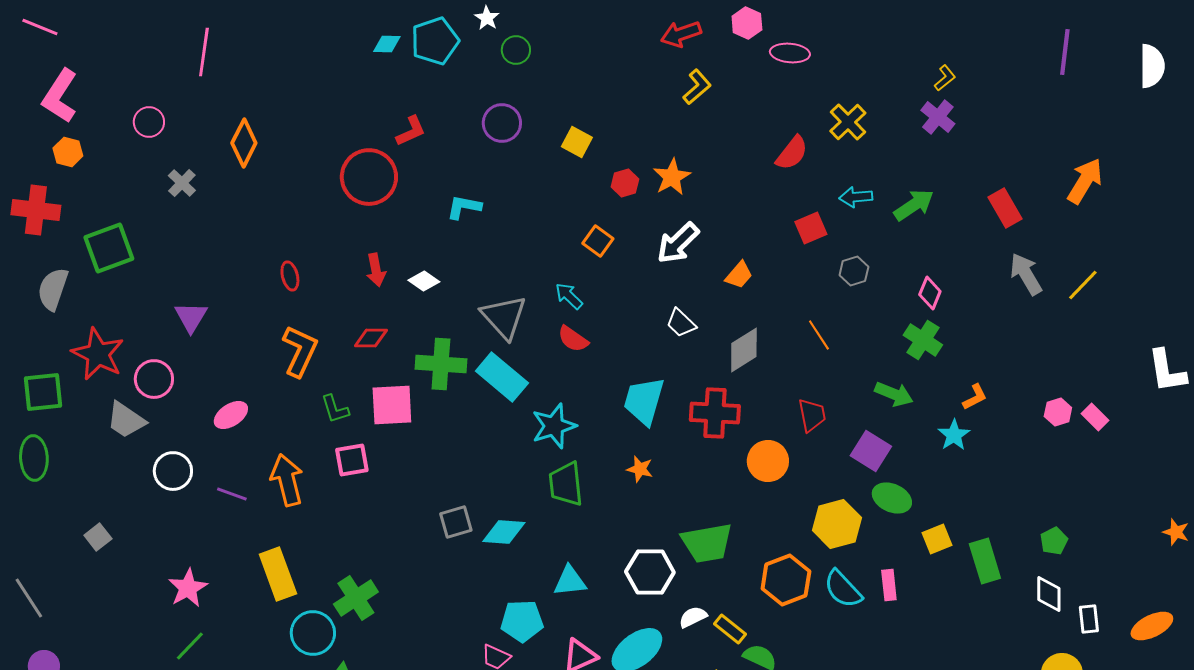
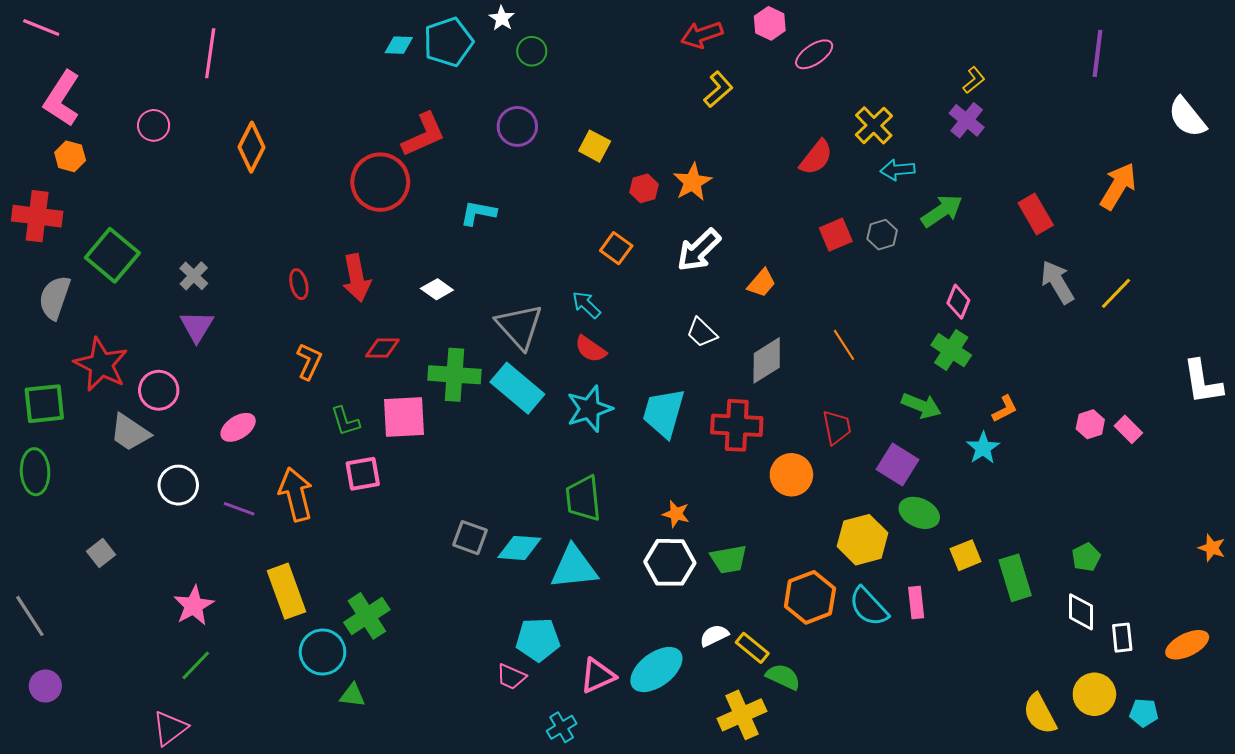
pink ellipse: (790, 53) -> (814, 54), turned -39
white semicircle: (1152, 66) -> (1187, 117), moved, turned 141
red L-shape: (411, 131) -> (424, 135), size x1.4
gray cross: (182, 183) -> (194, 276), moved
cyan arrow: (856, 197) -> (898, 170), moved
green square: (109, 248) -> (112, 255), turned -30
red arrow: (376, 270) -> (357, 278), moved, size x1.4
gray hexagon: (854, 271) -> (882, 235), moved
orange L-shape: (300, 351) -> (309, 361), size x0.7
cyan star: (554, 426) -> (589, 409), moved
orange star: (640, 469) -> (676, 514), moved
gray square: (456, 522) -> (470, 538), turned 36
green trapezoid: (707, 543) -> (729, 559), size x0.7
white hexagon: (650, 572) -> (670, 562), moved
cyan triangle: (570, 581) -> (574, 567), moved, size x1.4

